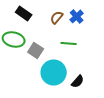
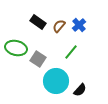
black rectangle: (24, 13) -> (38, 22), moved
green line: (69, 43) -> (71, 52), turned -56

